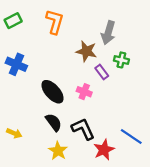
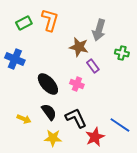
green rectangle: (13, 21) -> (24, 23), moved
green cross: (121, 60) -> (122, 53), moved
yellow arrow: (14, 133) -> (24, 119), moved
yellow star: (58, 151) -> (53, 138), turned -30

